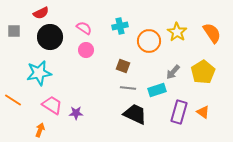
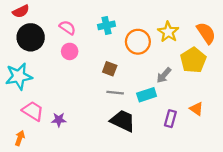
yellow pentagon: (203, 72) -> (193, 60), moved
purple rectangle: (179, 112) -> (170, 119), size x0.7
orange triangle: (203, 112) -> (196, 109), moved

